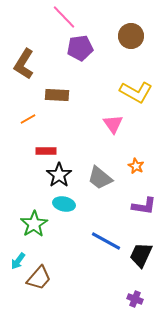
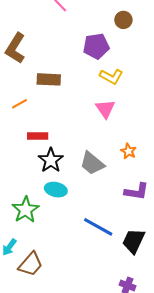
brown circle: (131, 36) -> (123, 20), size x0.7
purple pentagon: (80, 48) -> (96, 46), moved
yellow L-shape: (136, 92) -> (111, 76), moved, size x0.7

